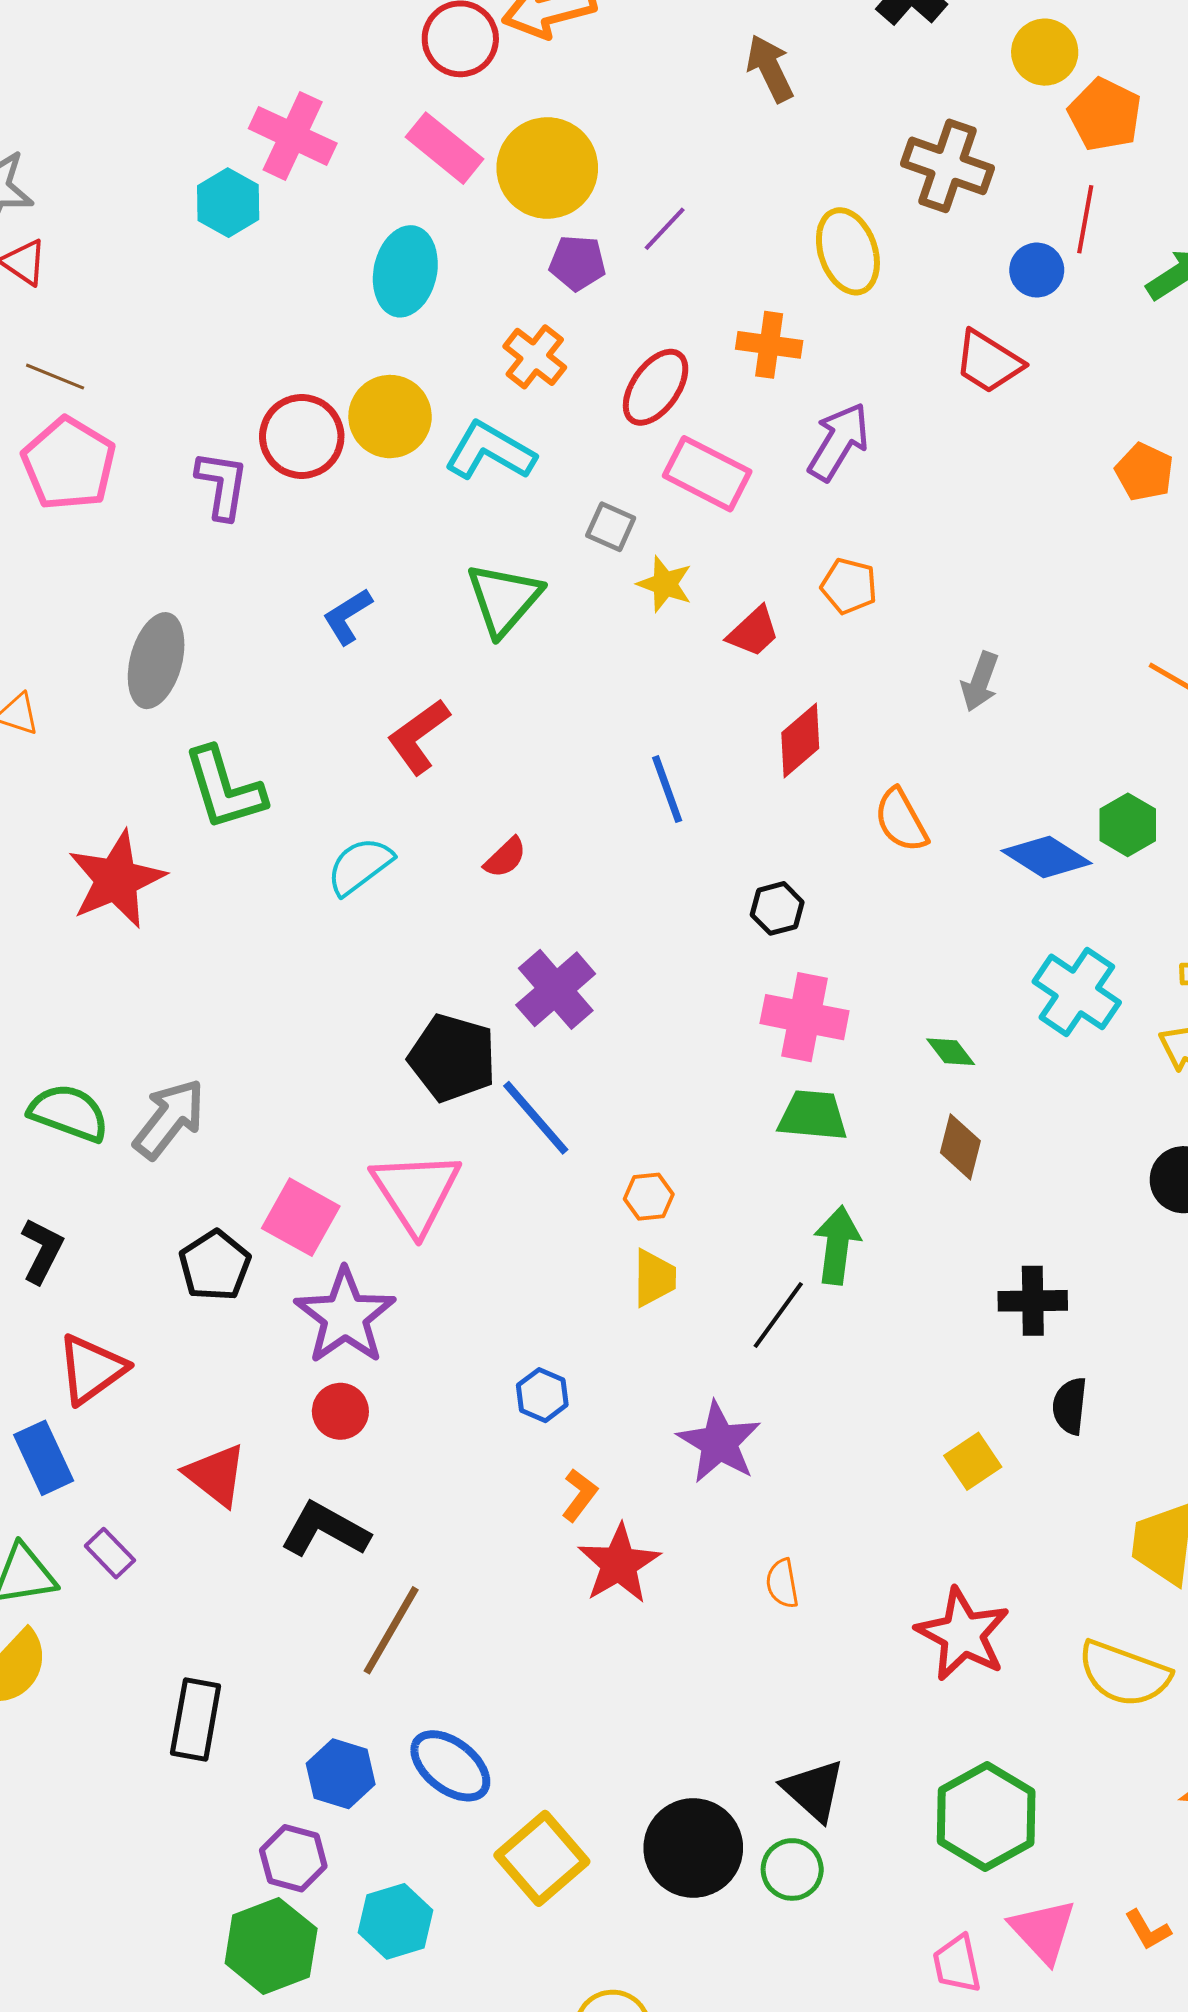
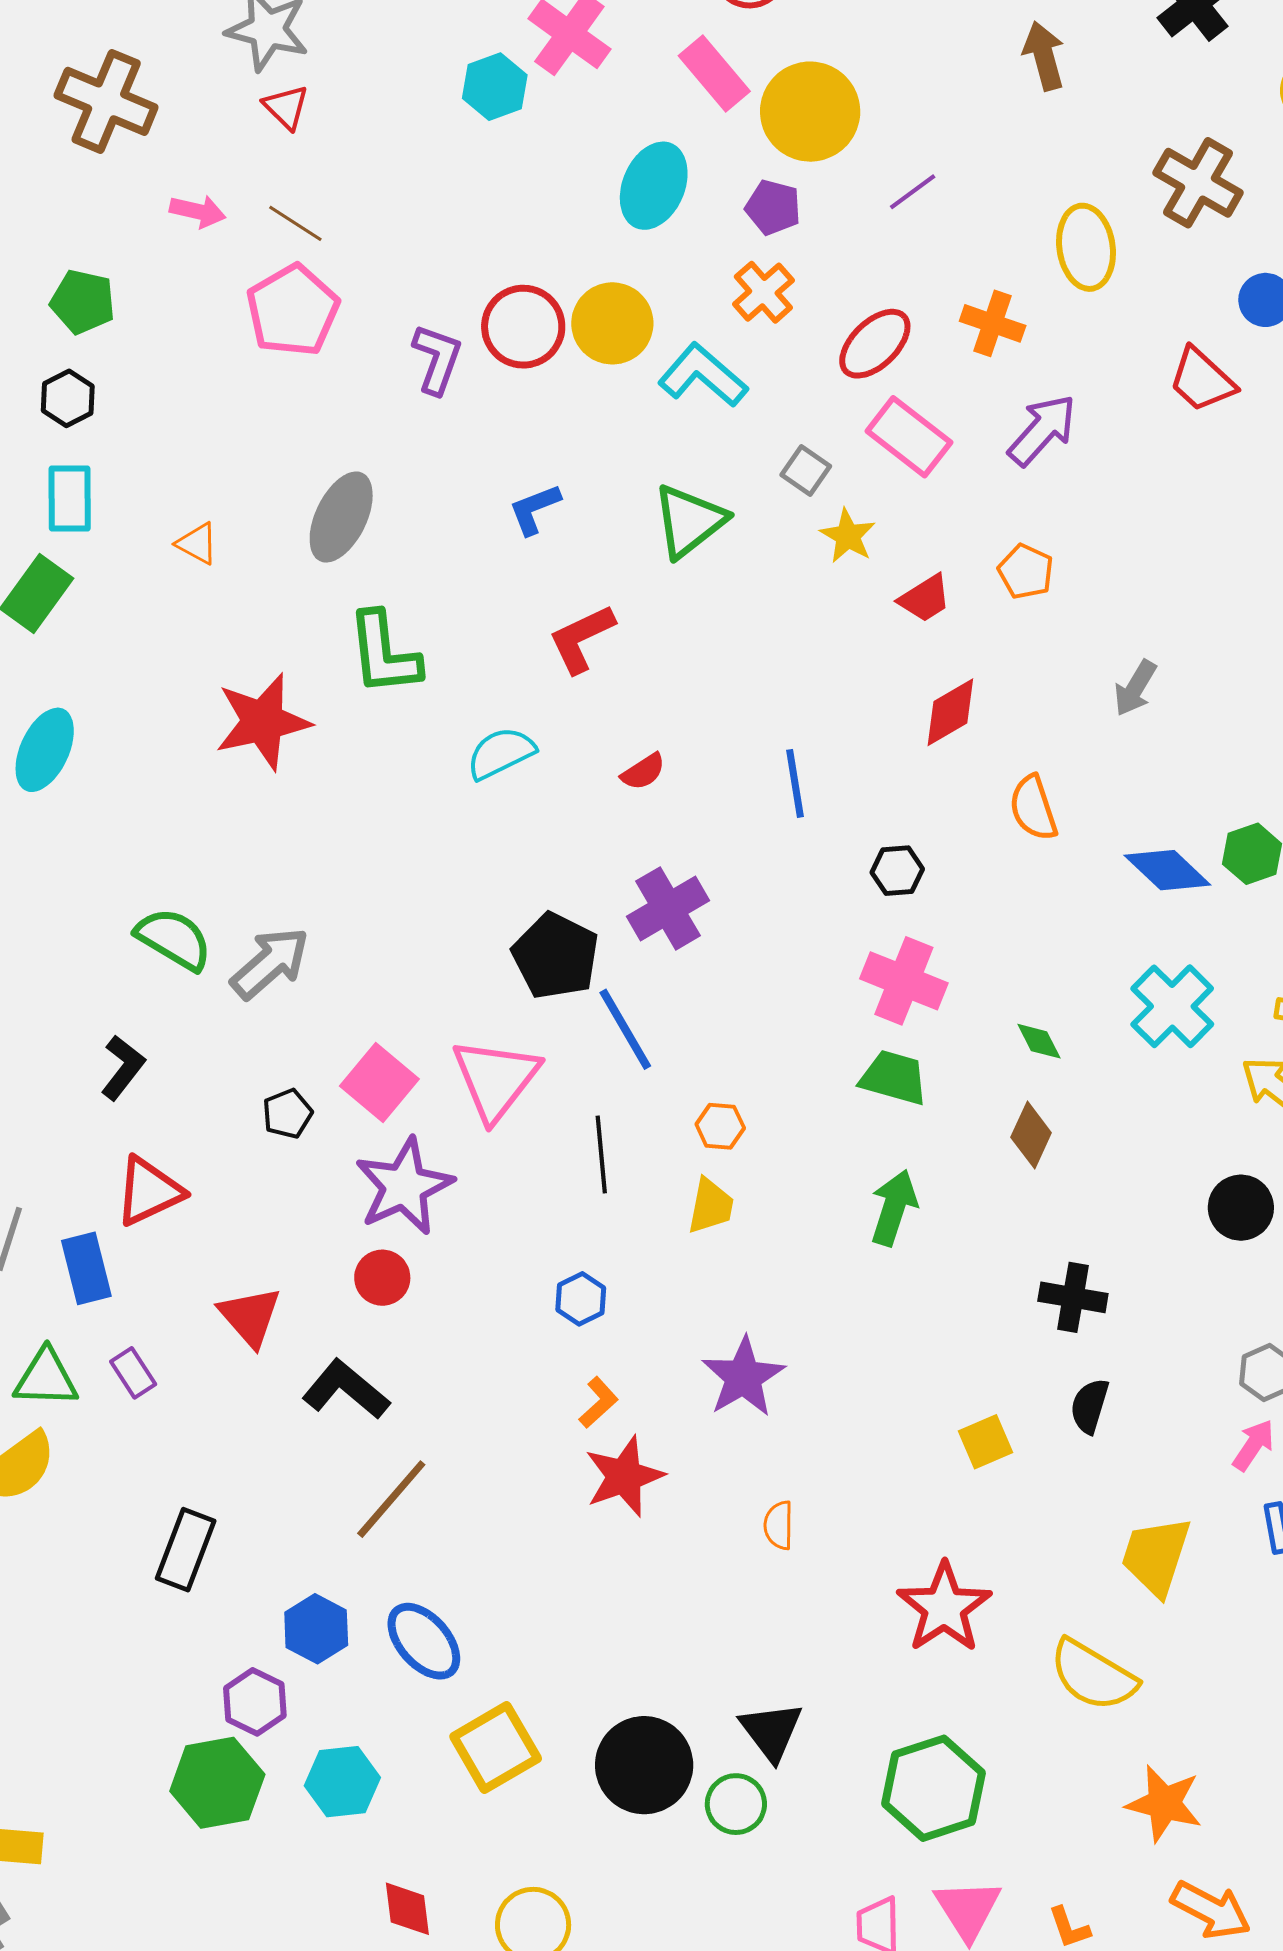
purple pentagon: (578, 263) -> (773, 207), moved
blue line: (667, 789) -> (795, 783), moved
black pentagon: (215, 1266) -> (287, 1114), size x0.7
black line: (778, 1315) -> (601, 1154), moved, turned -52

